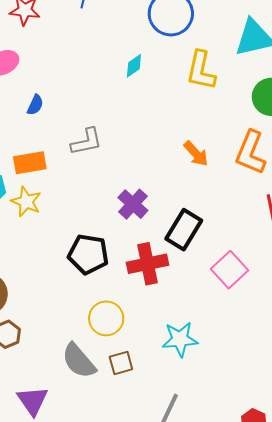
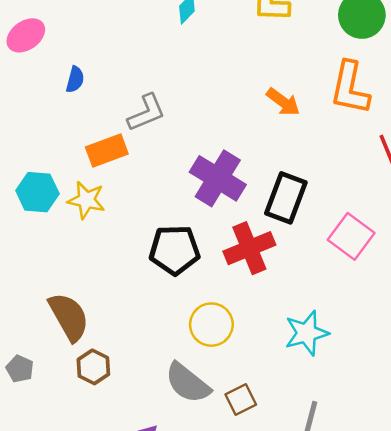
orange rectangle: (30, 163) -> (107, 151), moved
purple cross: (133, 204) -> (218, 178), size x1.4
brown square: (121, 363) -> (241, 399), moved

